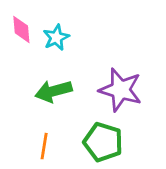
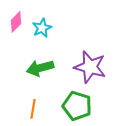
pink diamond: (21, 29) -> (16, 22), turned 50

